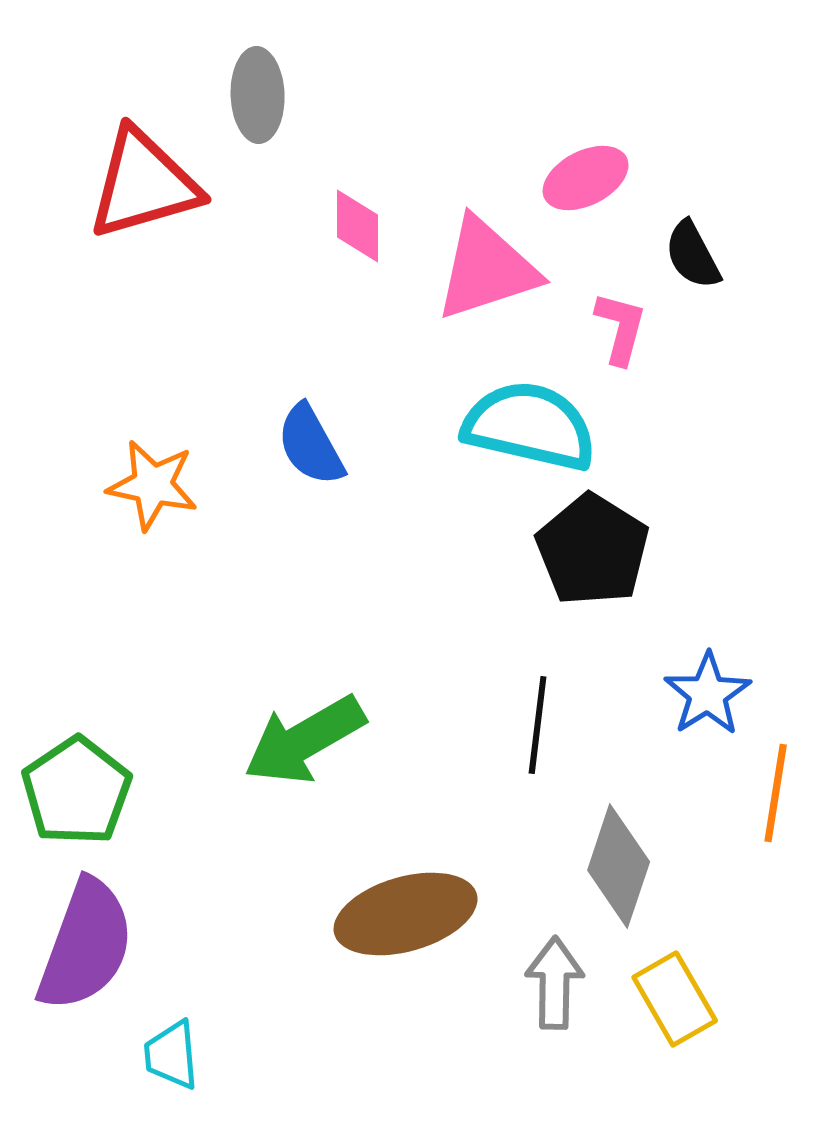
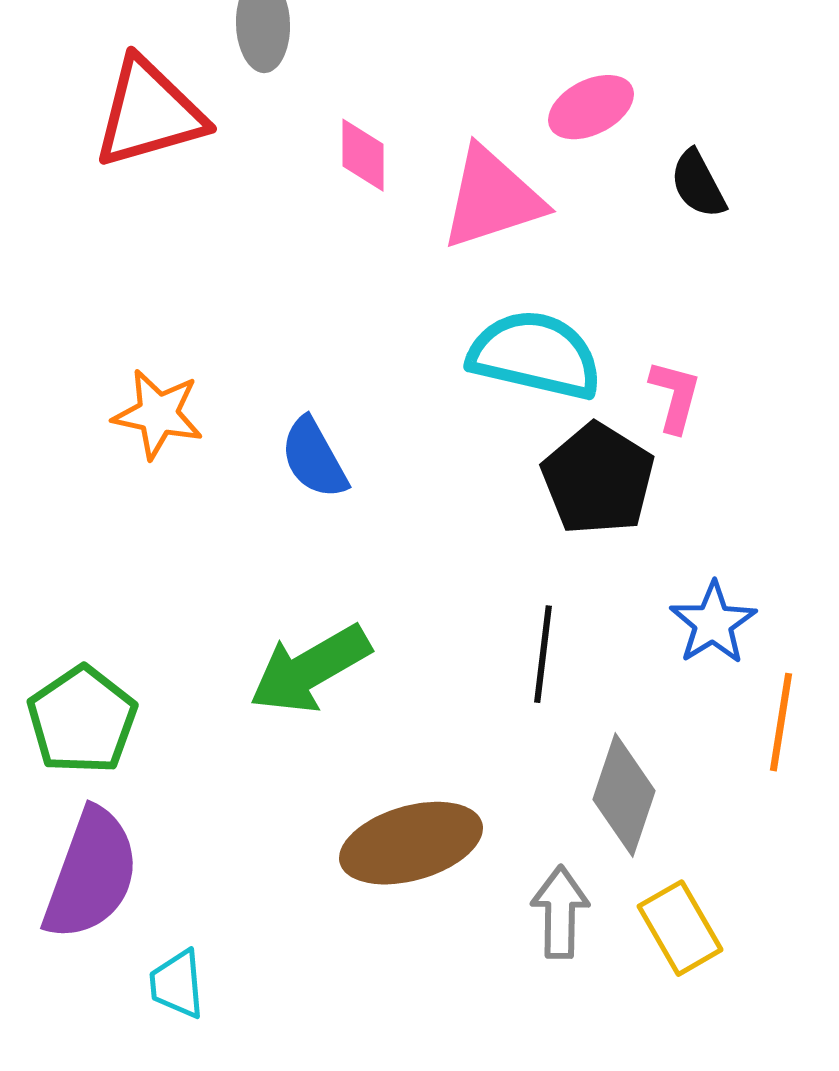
pink L-shape: (621, 328) -> (675, 396), moved
blue semicircle: (311, 445) -> (314, 458), moved

